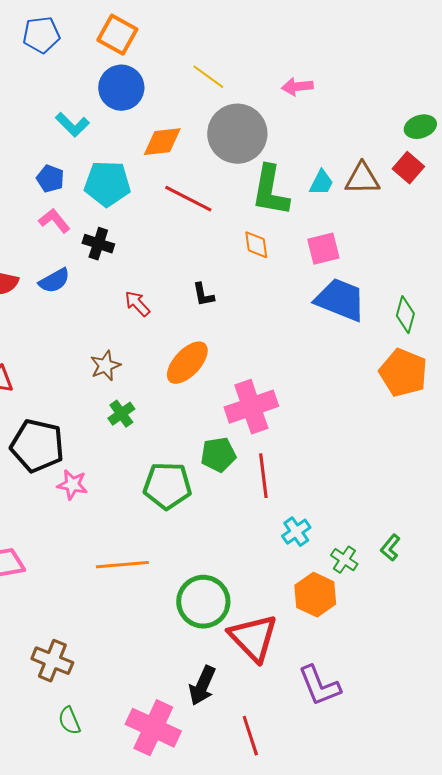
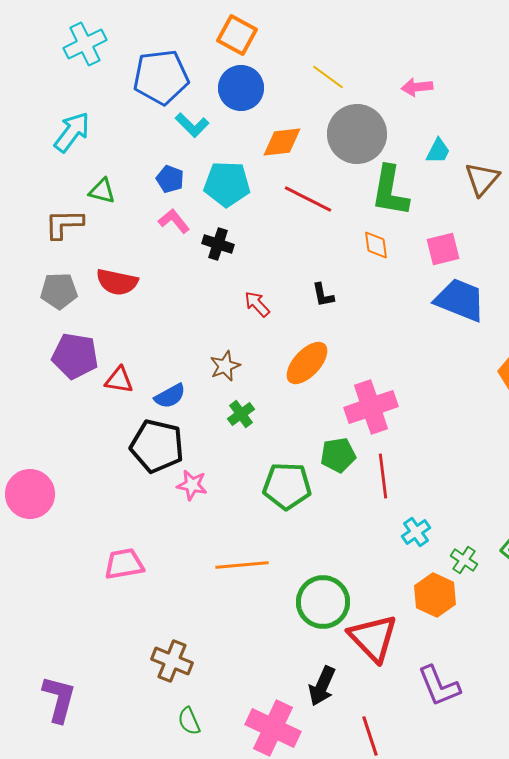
blue pentagon: (41, 35) -> (161, 77), moved, size x1.5
brown triangle: (362, 179) -> (482, 179), turned -48
cyan trapezoid: (321, 183) -> (438, 151), moved
blue semicircle: (54, 281) -> (170, 396), moved

